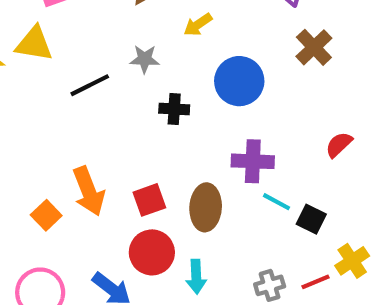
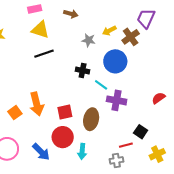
yellow arrow: (198, 25) -> (109, 31), moved
yellow triangle: (34, 44) -> (40, 30), moved
brown cross: (314, 47) -> (131, 37), moved
gray star: (145, 59) -> (89, 40), moved
cyan line: (277, 202) -> (101, 85), moved
red line: (316, 282) -> (126, 145), moved

